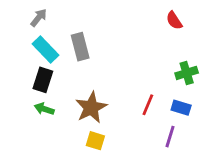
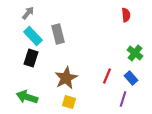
red semicircle: (174, 20) -> (126, 15), turned -152
green cross: (187, 73) -> (135, 53), turned -35
blue rectangle: (181, 108) -> (131, 78), turned 32
green arrow: (44, 109) -> (27, 97), moved, size x1.5

